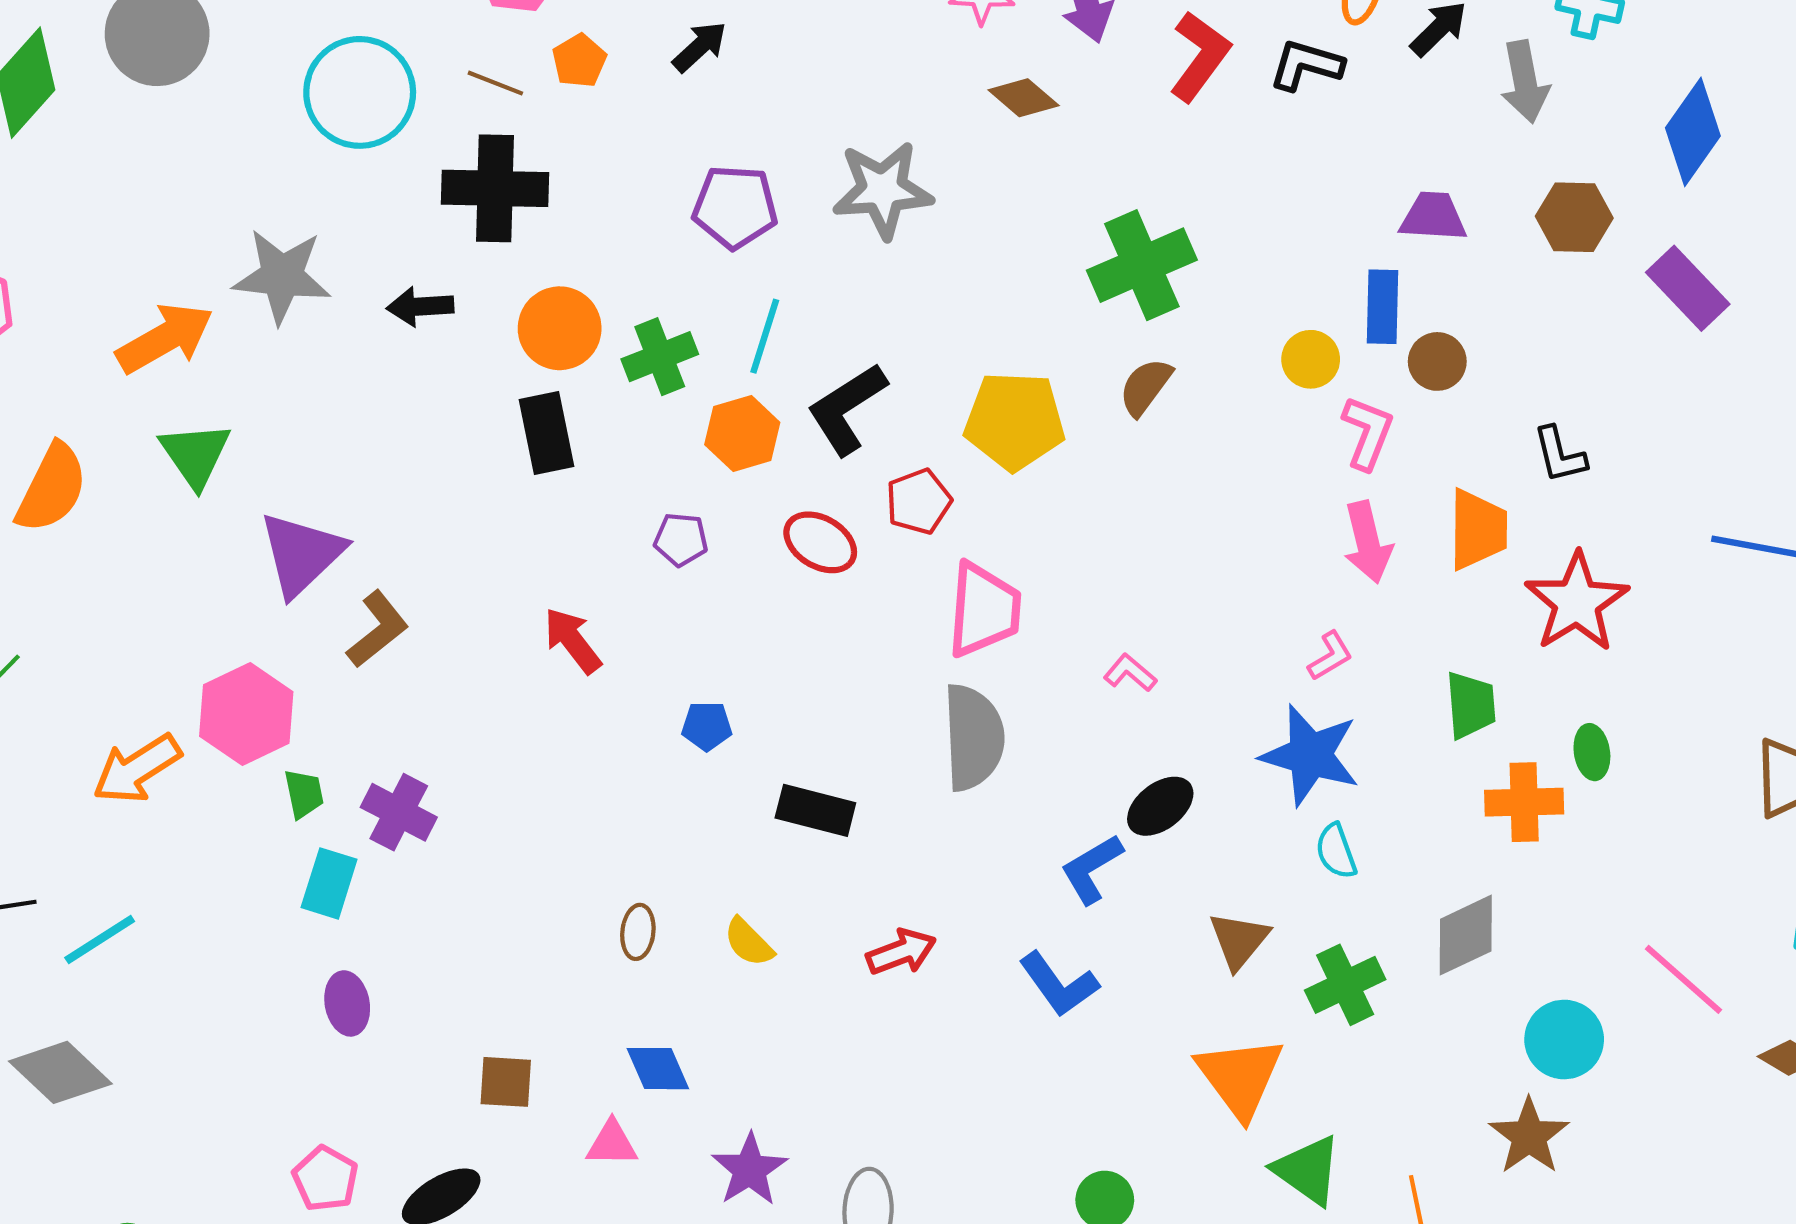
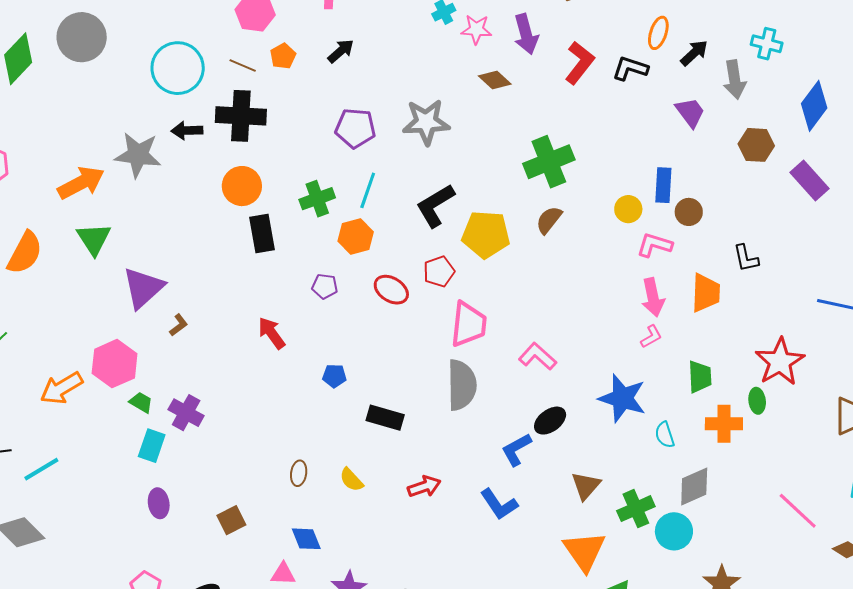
purple trapezoid: (1433, 217) -> (690, 112), moved, turned 48
black arrow: (420, 306) -> (187, 131), moved
orange circle: (560, 328) -> (242, 186), moved
black L-shape: (847, 409) -> (435, 206), moved
pink L-shape: (1368, 433) -> (654, 245), turned -96
red star: (1577, 602) -> (780, 362), moved
brown L-shape: (378, 629) -> (179, 325), size x0.6
pink L-shape: (1330, 656) -> (651, 337), moved
pink L-shape: (1130, 673) -> (538, 356), size x1.5
green trapezoid: (304, 794) -> (141, 402), turned -50
cyan semicircle: (1336, 851) -> (665, 435), moved
cyan circle: (1564, 1040) -> (674, 531), moved
brown square: (506, 1082) -> (231, 520), moved, turned -32

